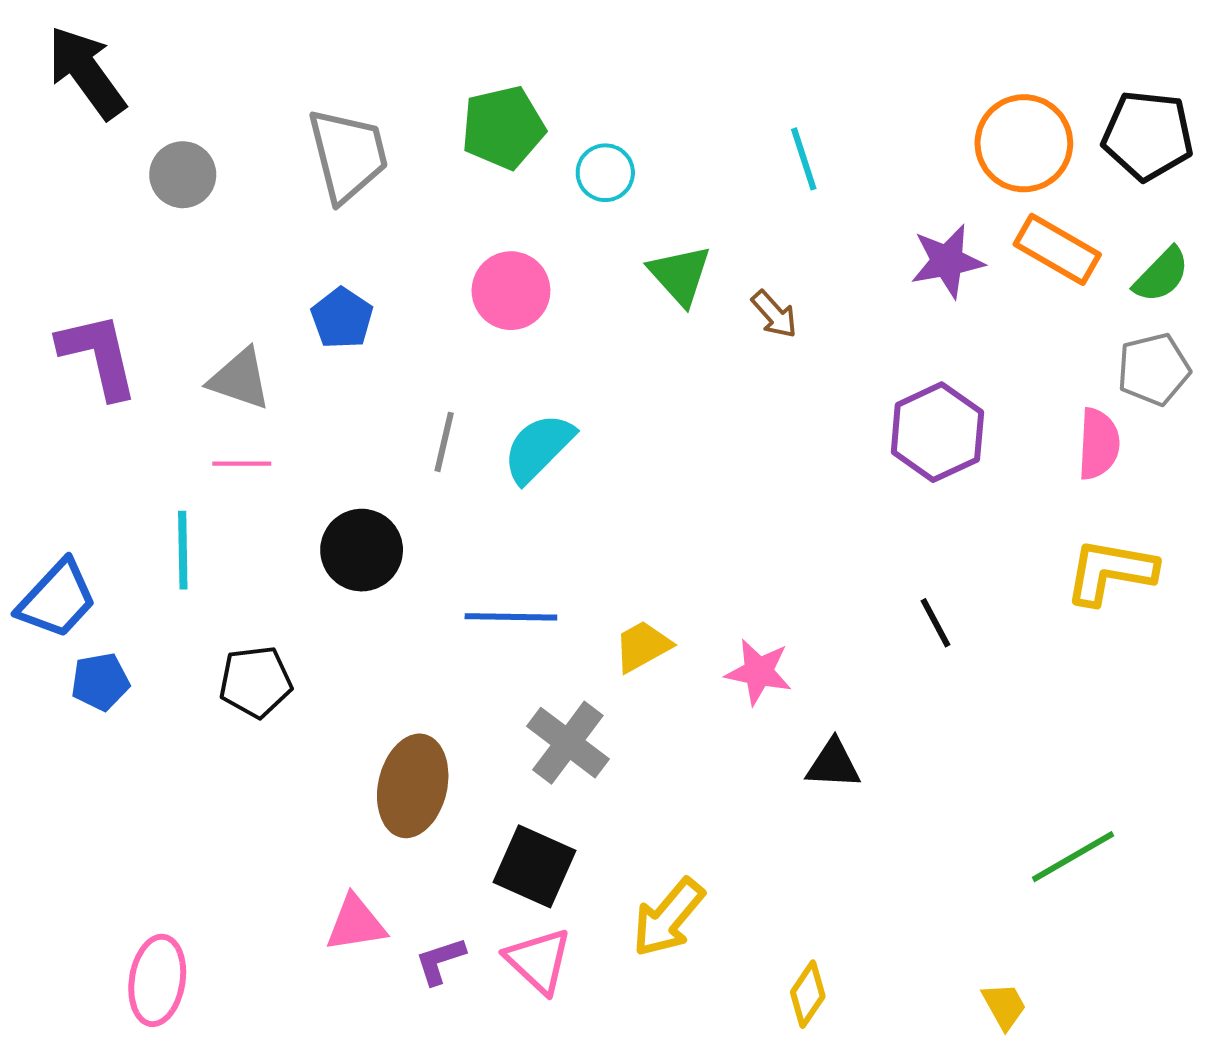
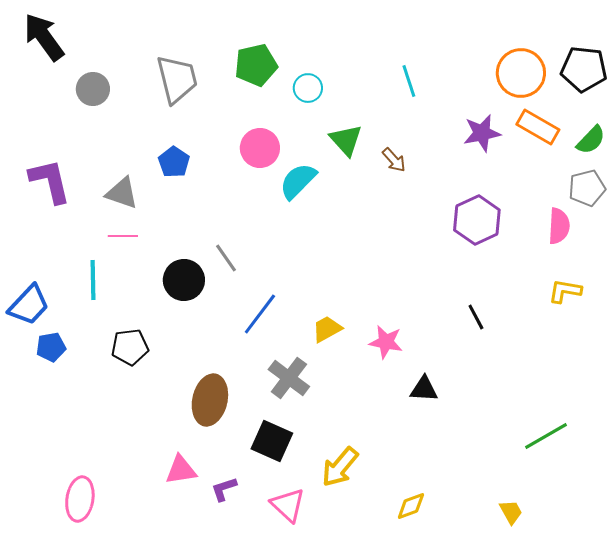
gray line: (444, 442) -> (226, 258), moved, turned -48
cyan semicircle: (538, 448) -> (298, 181), moved
yellow L-shape: (1110, 572) -> (565, 291), size x0.7
blue line: (511, 617) -> (260, 314), turned -54
pink triangle: (538, 961) -> (288, 505), moved
yellow diamond: (808, 994) -> (411, 506), turned 36

